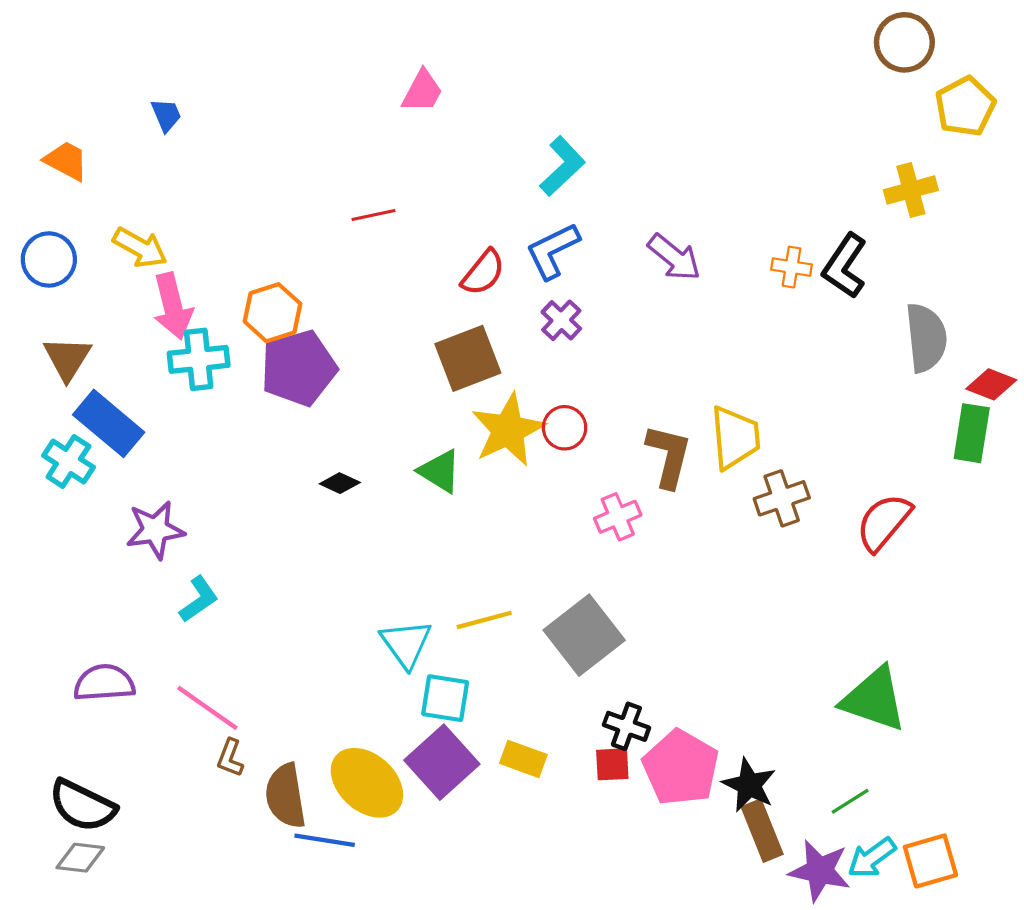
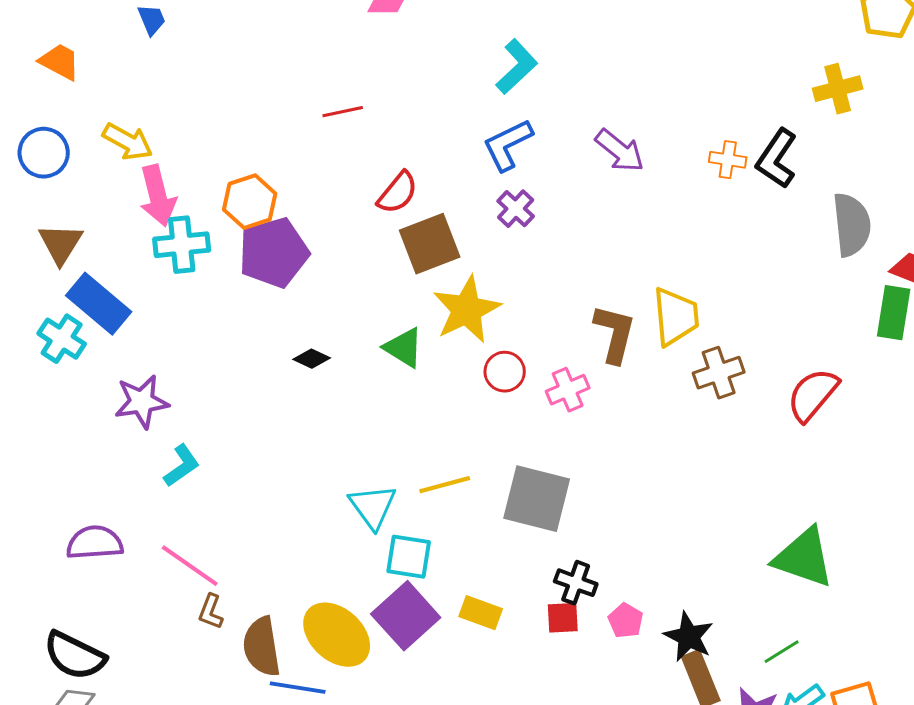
red semicircle: (483, 273) -> (398, 193), moved
red circle: (565, 428) -> (505, 372), moved
gray square: (584, 635) -> (537, 499), turned -38
pink pentagon: (681, 768) -> (626, 621), size x0.5

